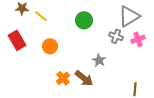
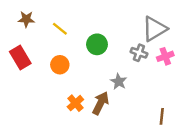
yellow line: (41, 16) -> (60, 29), moved
green circle: (84, 20) -> (97, 44), moved
brown arrow: (84, 78) -> (101, 103), turned -102

